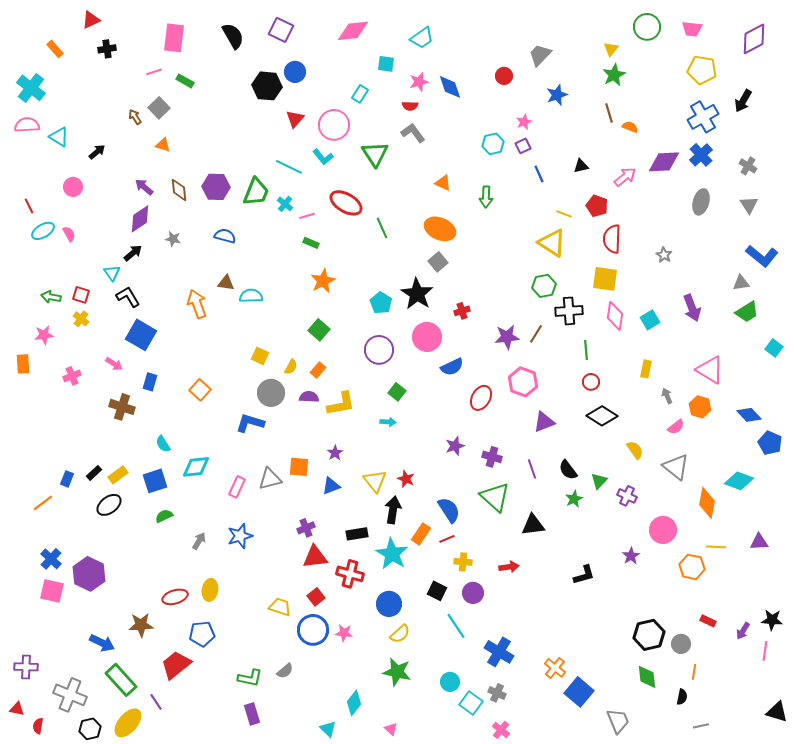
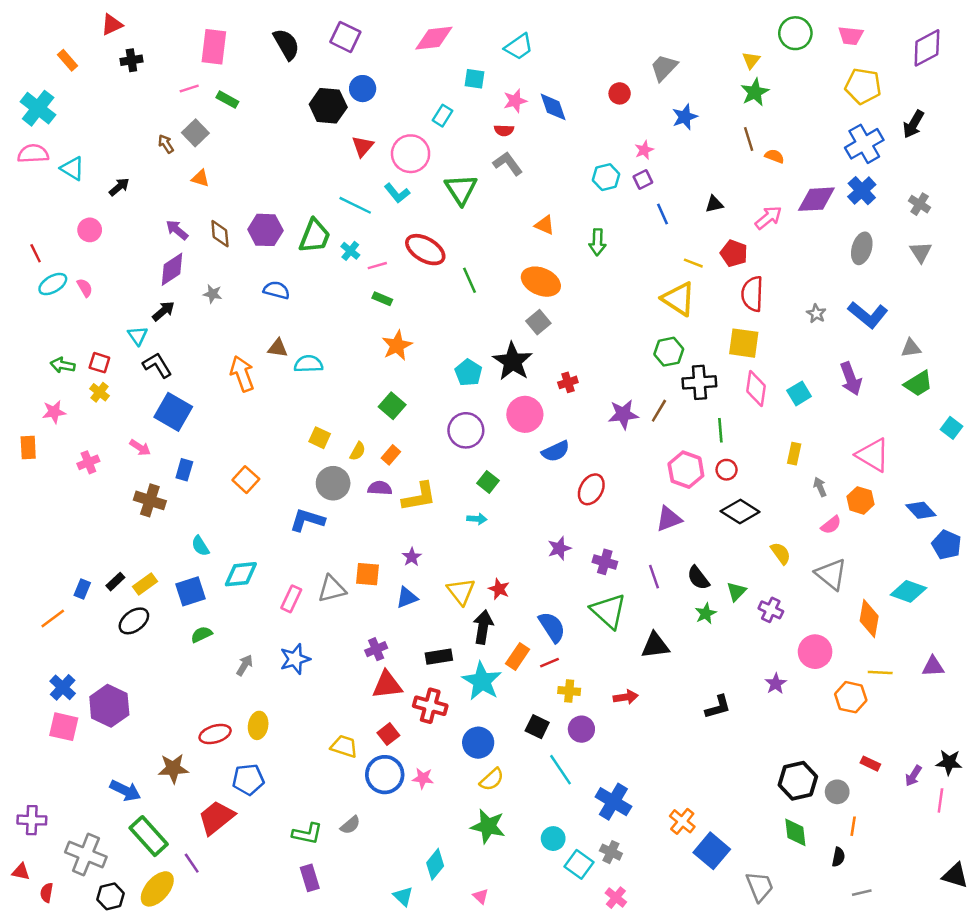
blue L-shape: (762, 256) -> (868, 315), moved
pink hexagon: (523, 382) -> (686, 470), moved

